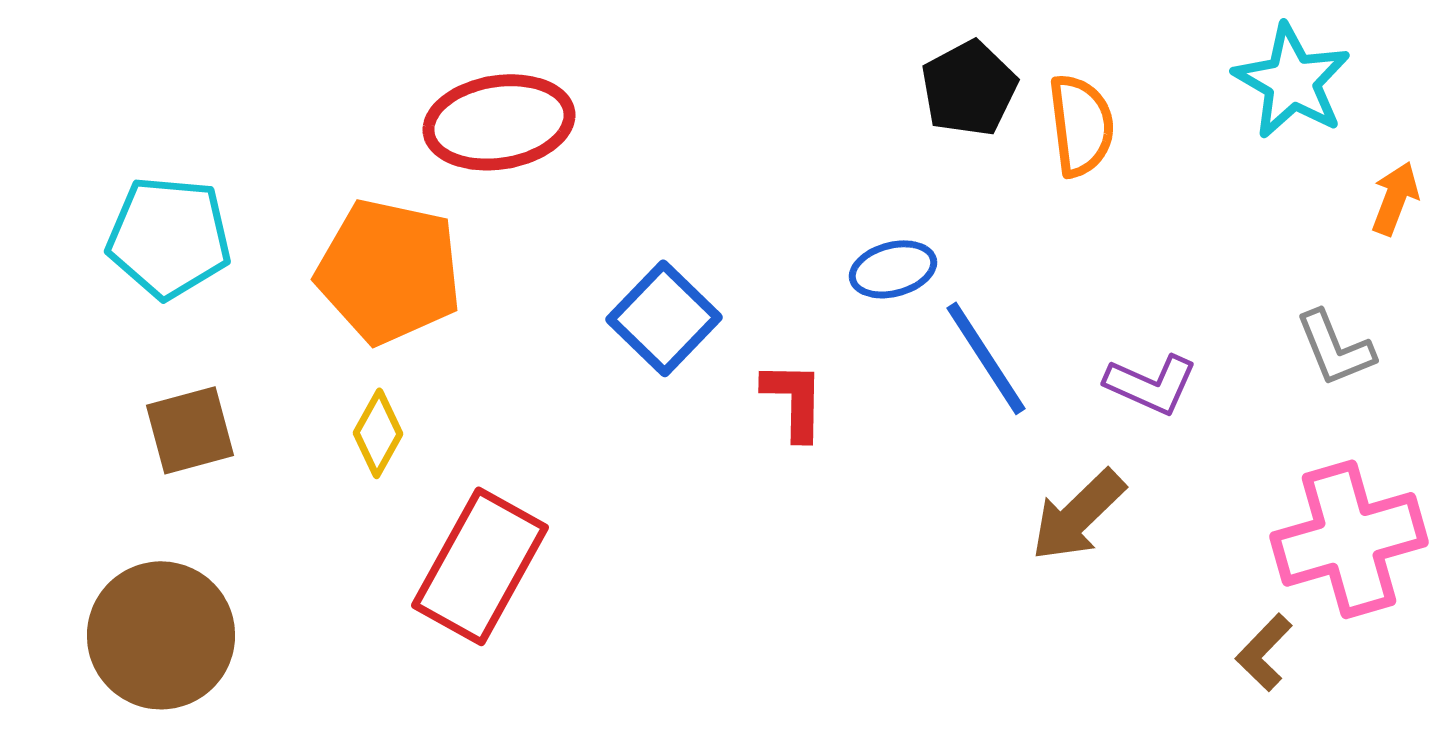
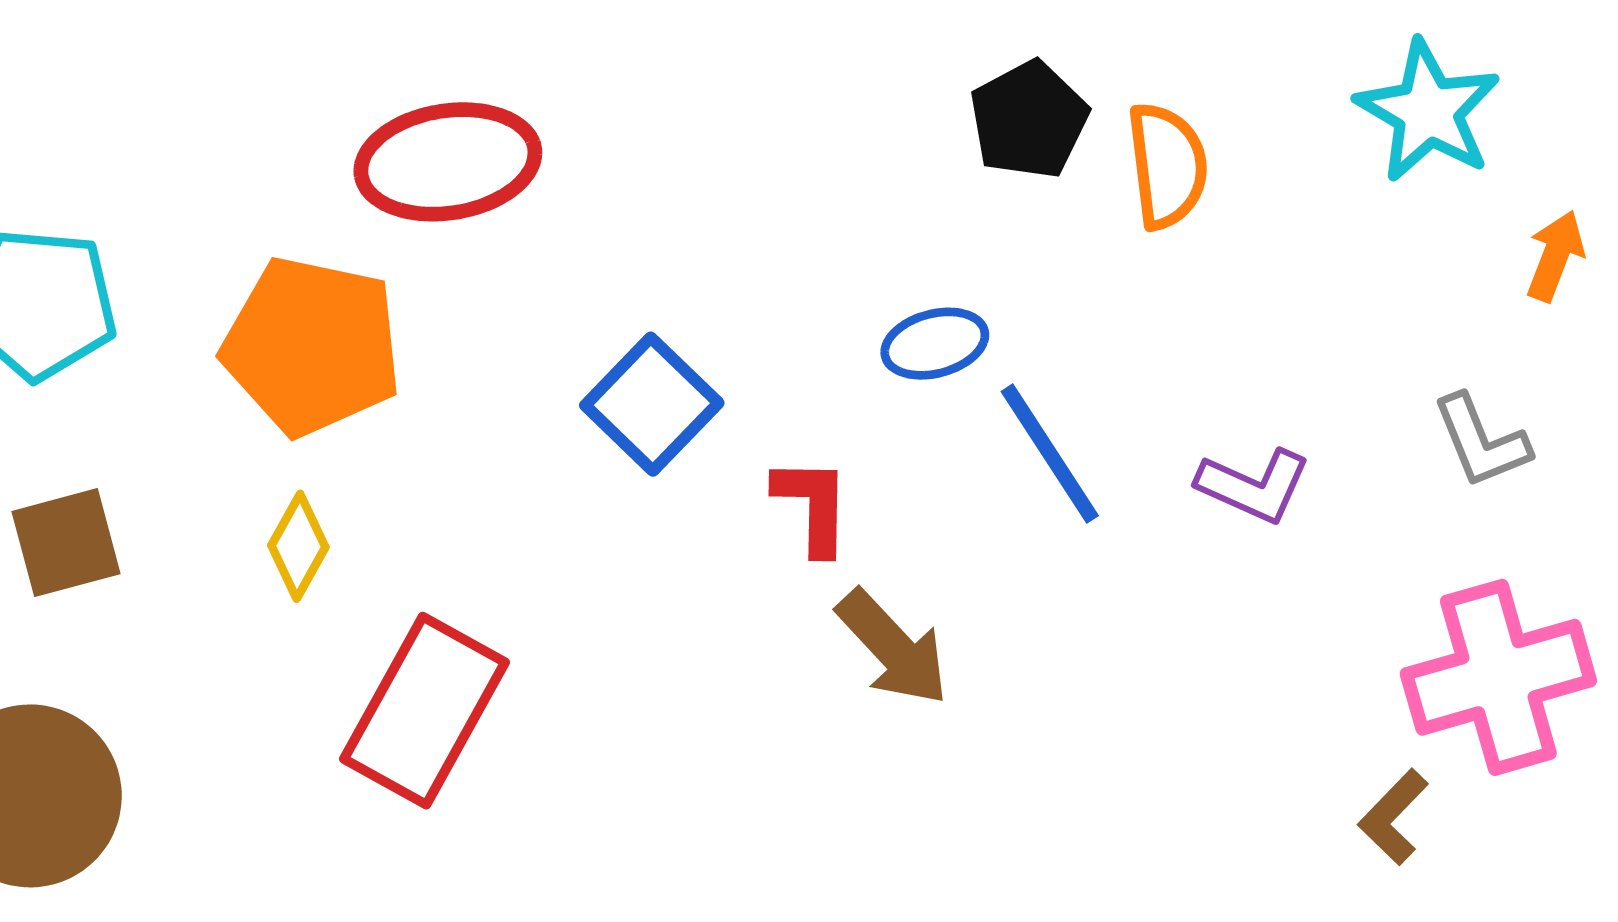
brown arrow: (1078, 515) -> (893, 648), moved, turned -89

